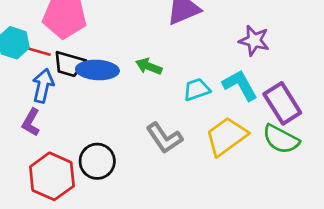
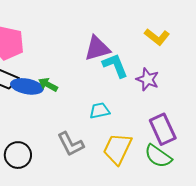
green arrow: (149, 66) -> (48, 85), moved
cyan L-shape: (240, 85) -> (115, 65), moved
yellow trapezoid: (226, 136) -> (117, 149), turned -36

